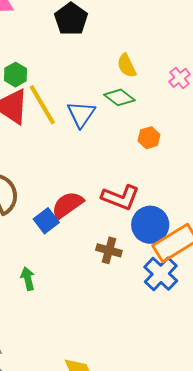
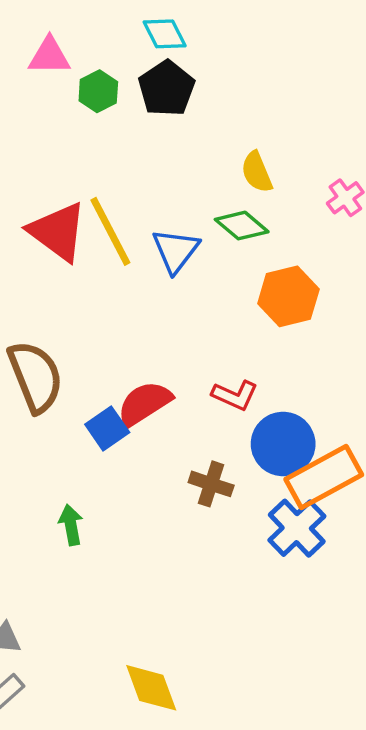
green hexagon: (16, 75) -> (98, 91), moved
orange hexagon: (149, 138) -> (288, 296), size x1.6
red L-shape: (120, 197) -> (235, 395), size x0.7

